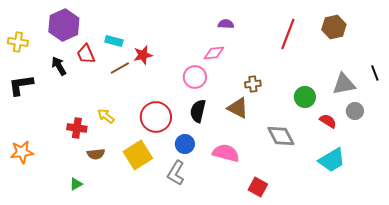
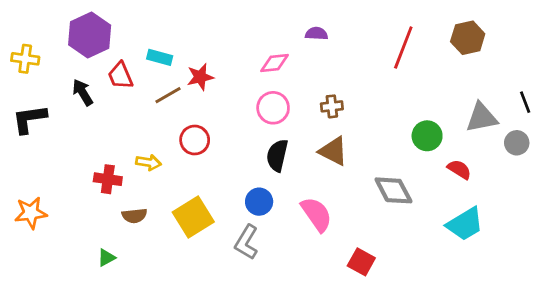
pink diamond: (214, 53) -> (274, 63), moved
brown cross: (253, 84) -> (332, 106), moved
gray circle: (355, 111) -> (517, 143), moved
yellow arrow: (106, 116) -> (148, 162), turned 150
red circle: (156, 117) -> (195, 140), moved, size x0.7
pink semicircle: (226, 153) -> (316, 214), turned 40

